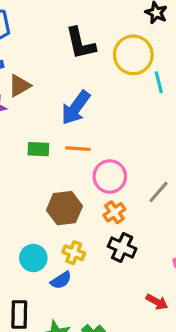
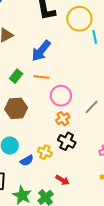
green rectangle: (38, 149) -> (16, 76), turned -56
brown hexagon: (64, 208) -> (16, 108), moved
yellow cross: (74, 253) -> (45, 152), moved
red arrow: (157, 302) -> (63, 180), moved

